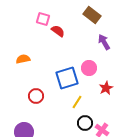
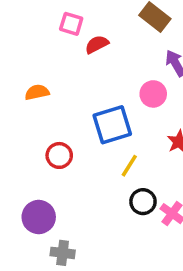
red semicircle: (58, 31) -> (97, 44), turned -64
pink circle: (89, 68) -> (153, 94), moved

